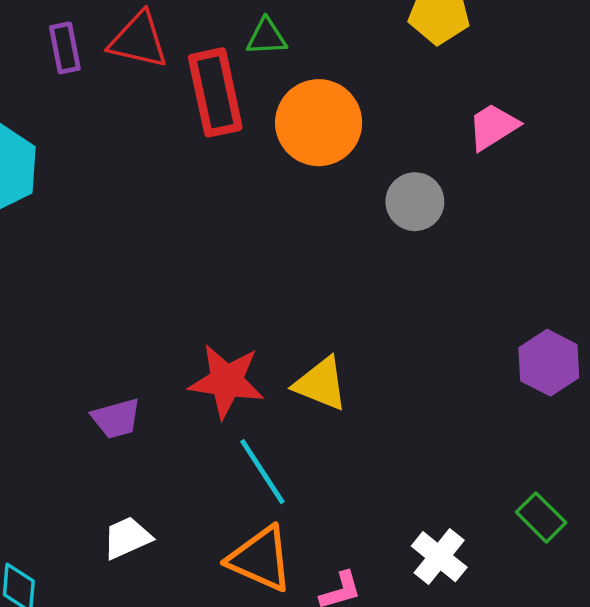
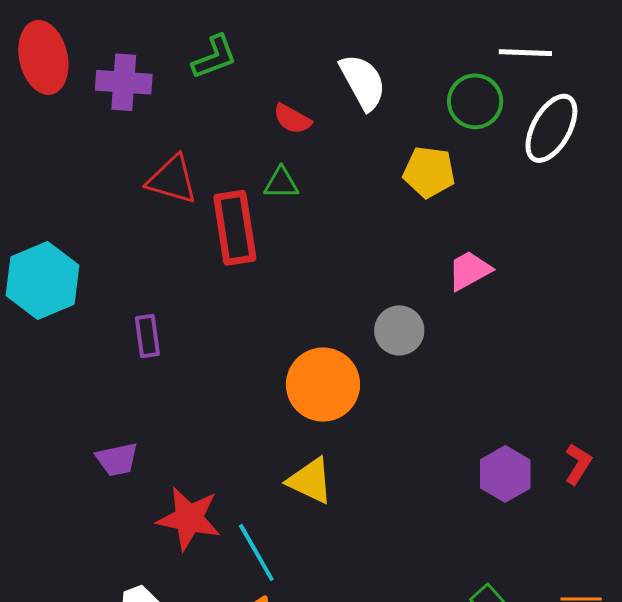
purple rectangle: (65, 48) -> (147, 336), moved
orange circle: (319, 123) -> (323, 385), moved
red star: (226, 381) -> (189, 518), moved
purple trapezoid: (116, 418) -> (117, 459), moved

